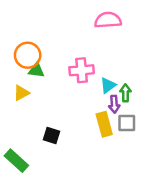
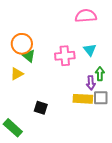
green triangle: (36, 70) -> (29, 56), turned 32
cyan triangle: (108, 85) -> (90, 50), moved, turned -32
yellow rectangle: (104, 124) -> (83, 99), turned -72

